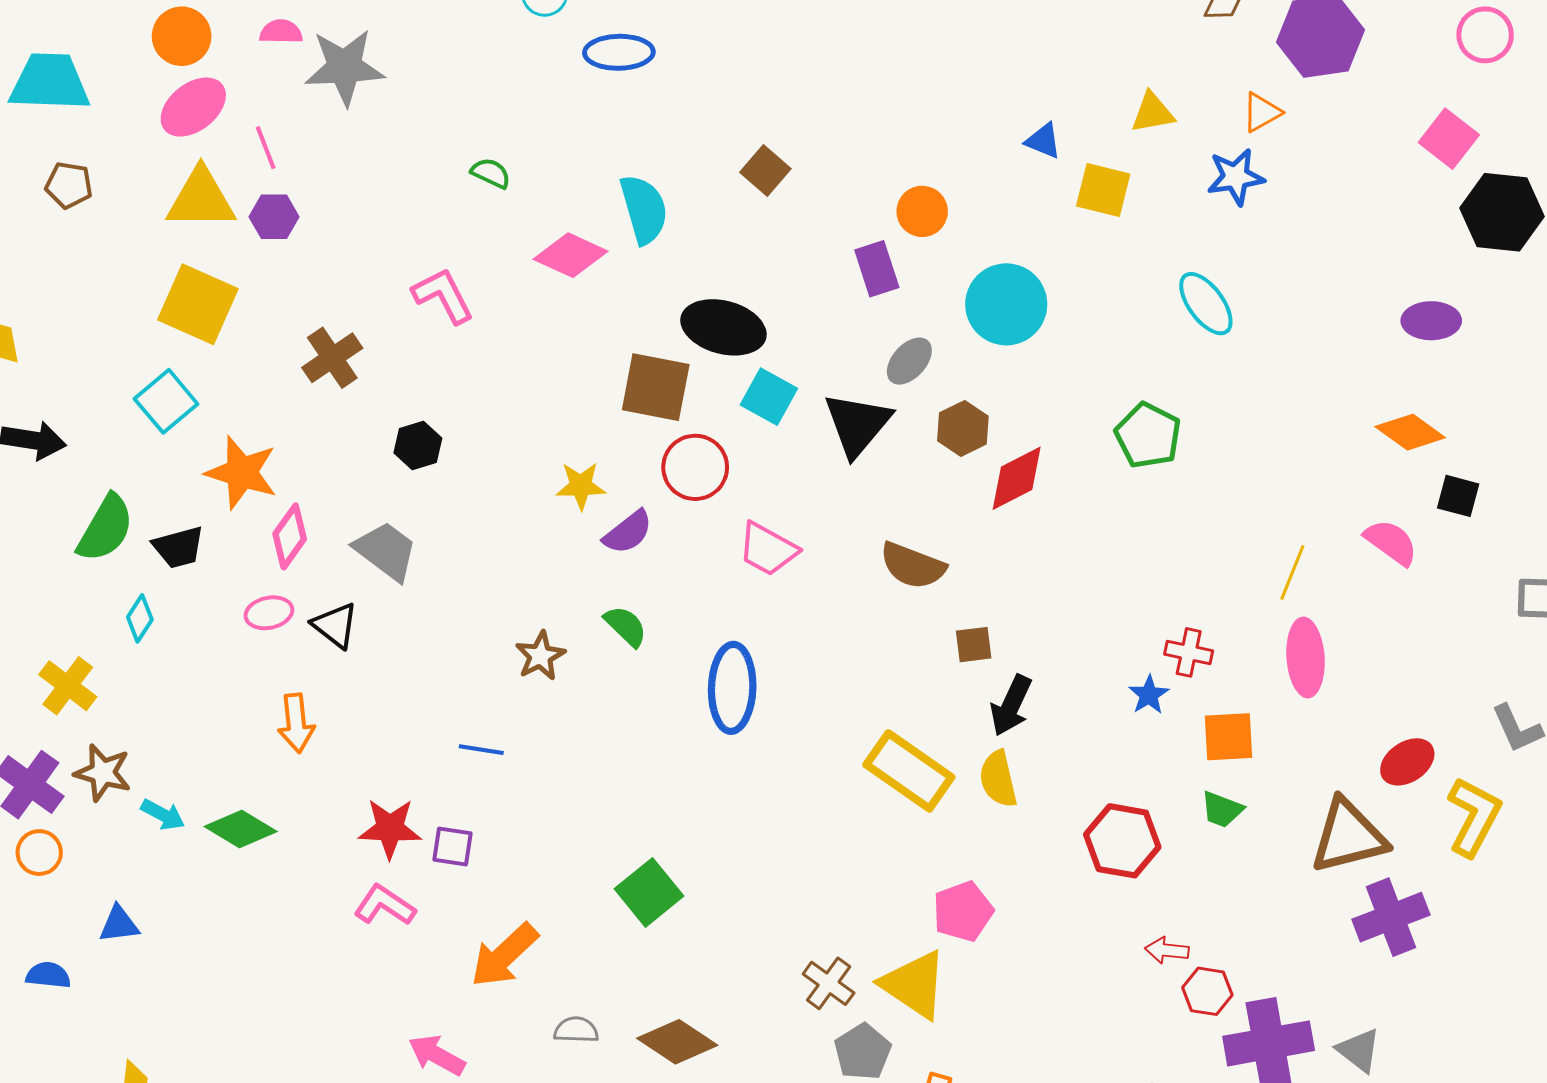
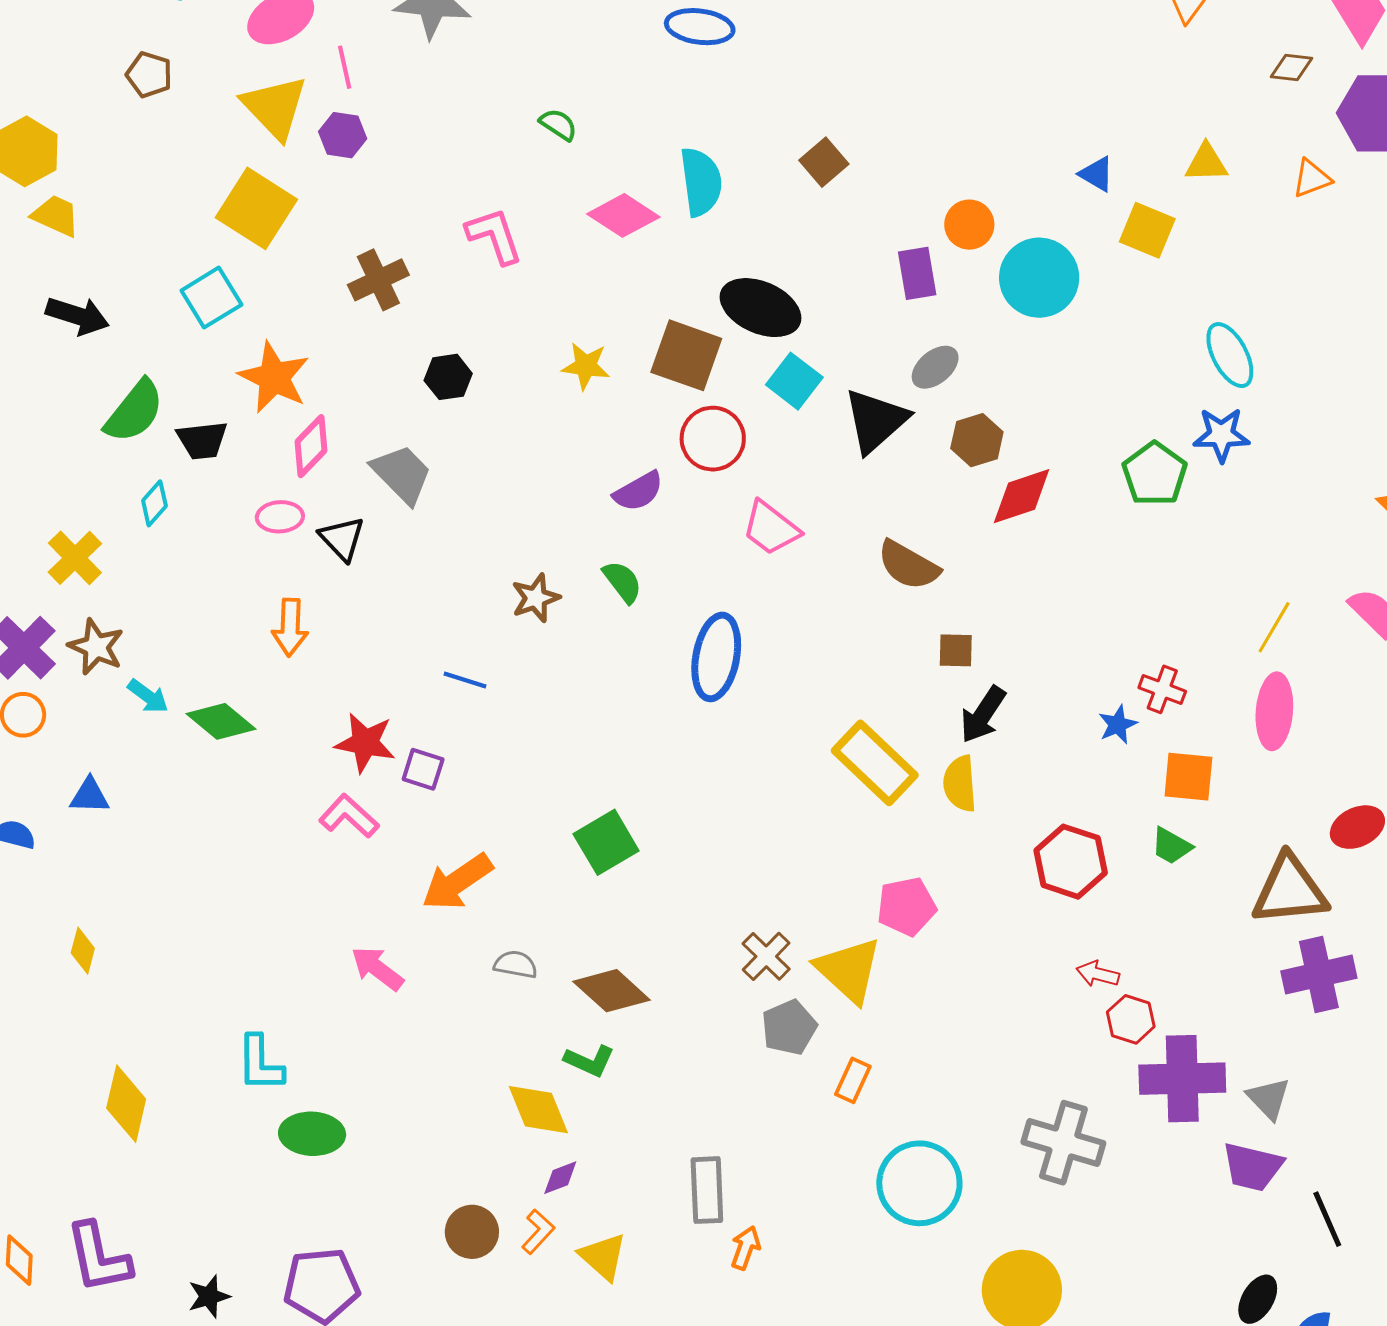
blue star: (1236, 177) -> (1221, 435), moved
yellow triangle: (201, 199) -> (275, 107), turned 38
cyan circle: (1006, 304) -> (1039, 278), moved
yellow star: (581, 486) -> (586, 366), moved

